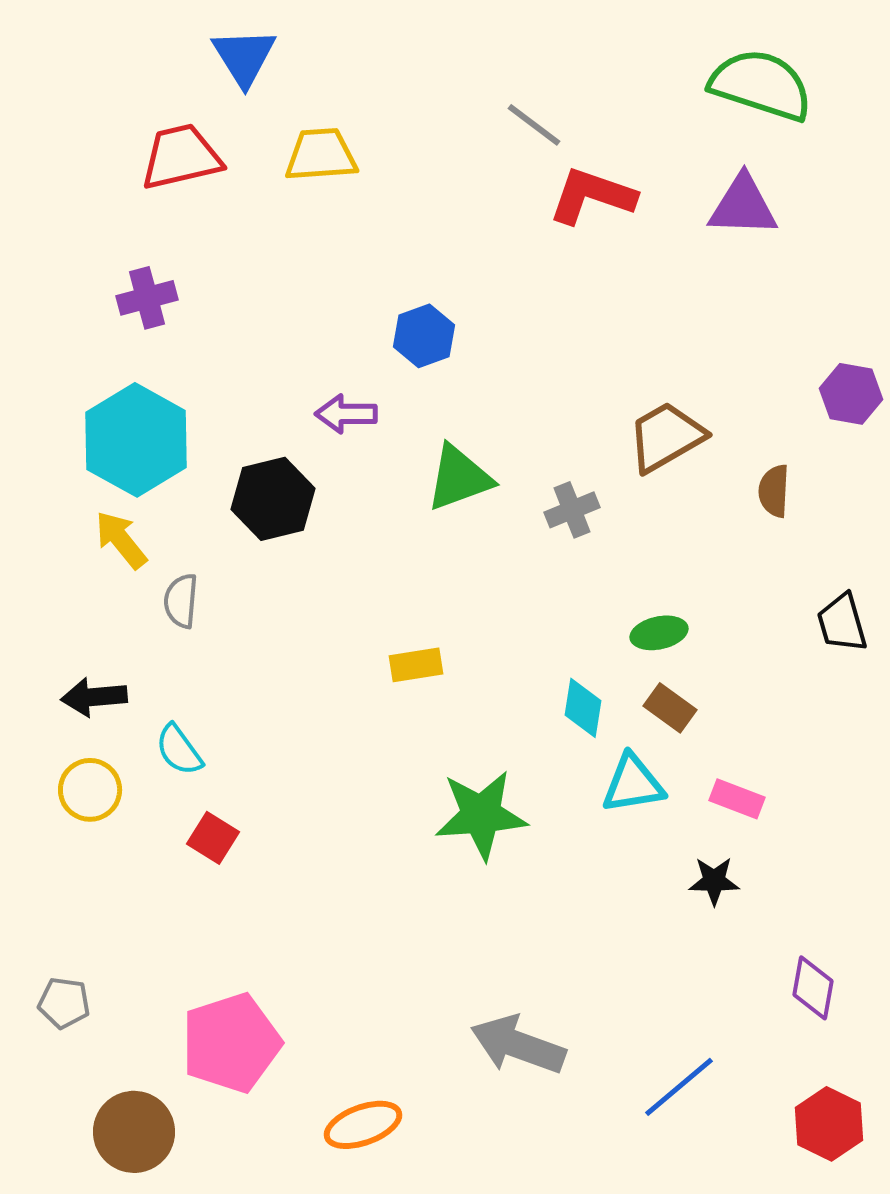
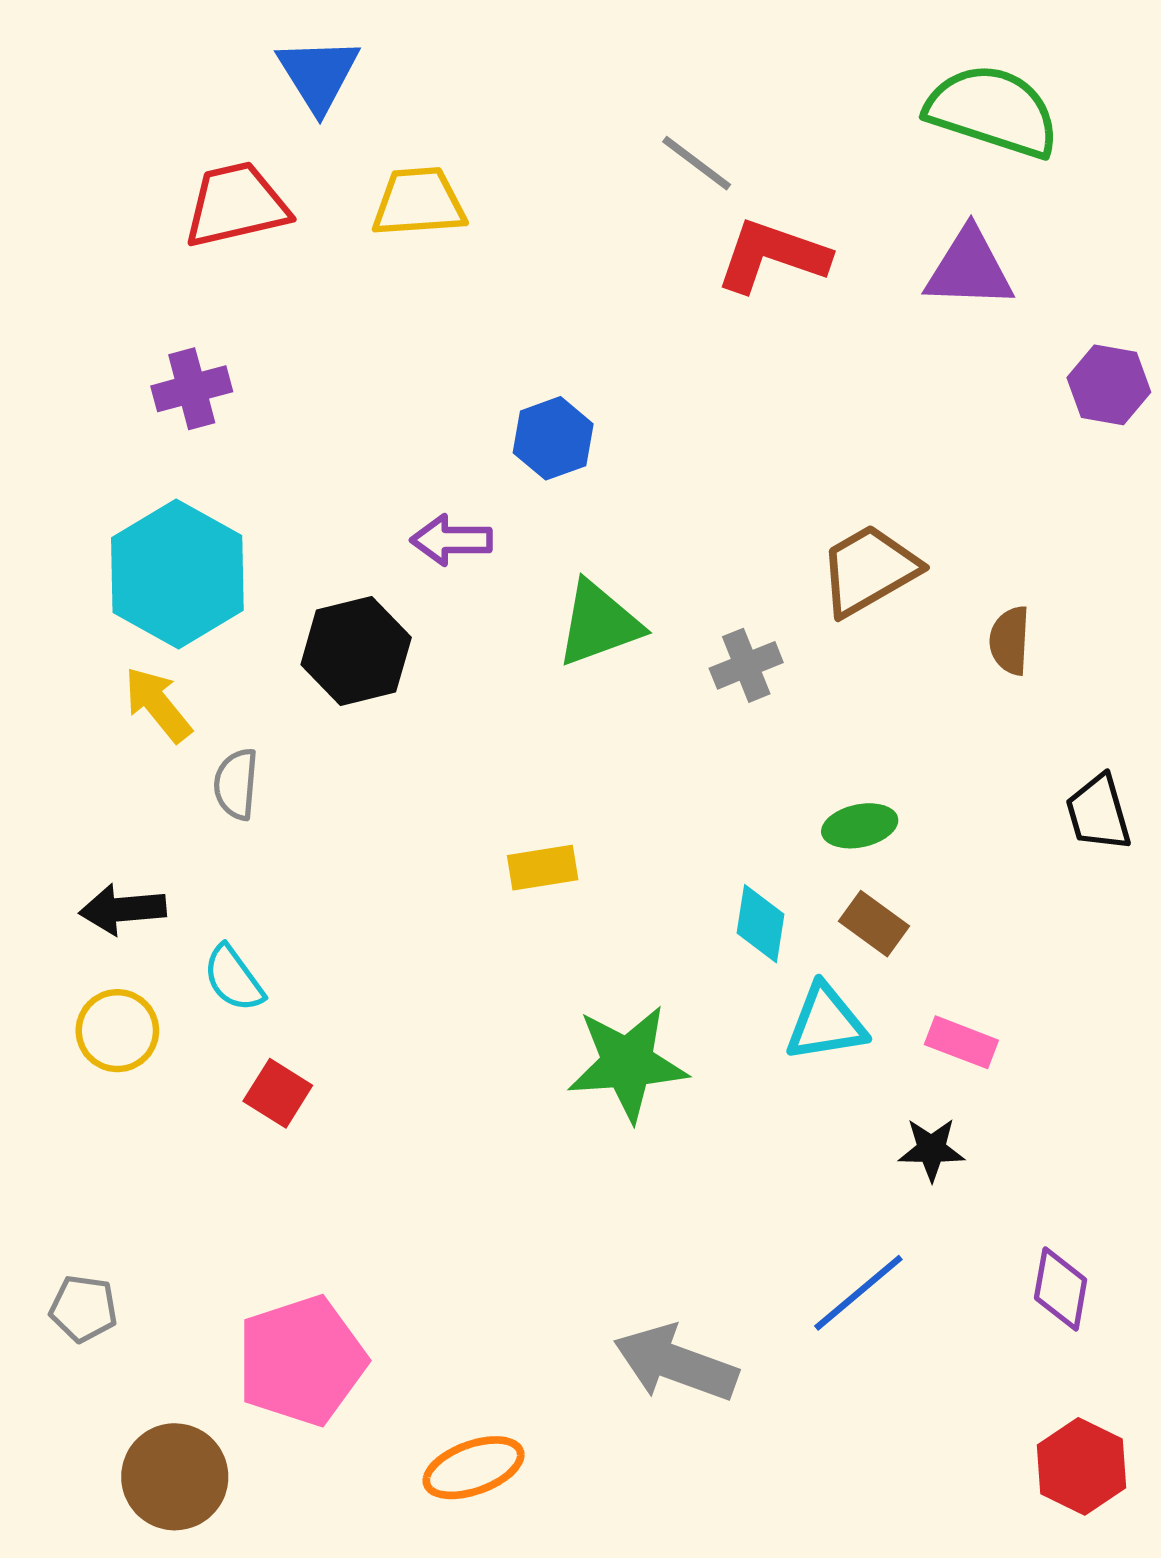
purple hexagon: (851, 394) -> (1109, 385), moved
blue line: (679, 1087) -> (858, 1293), moved

